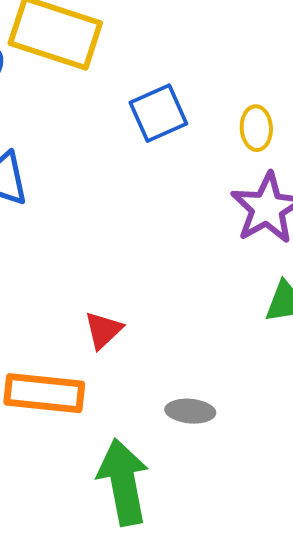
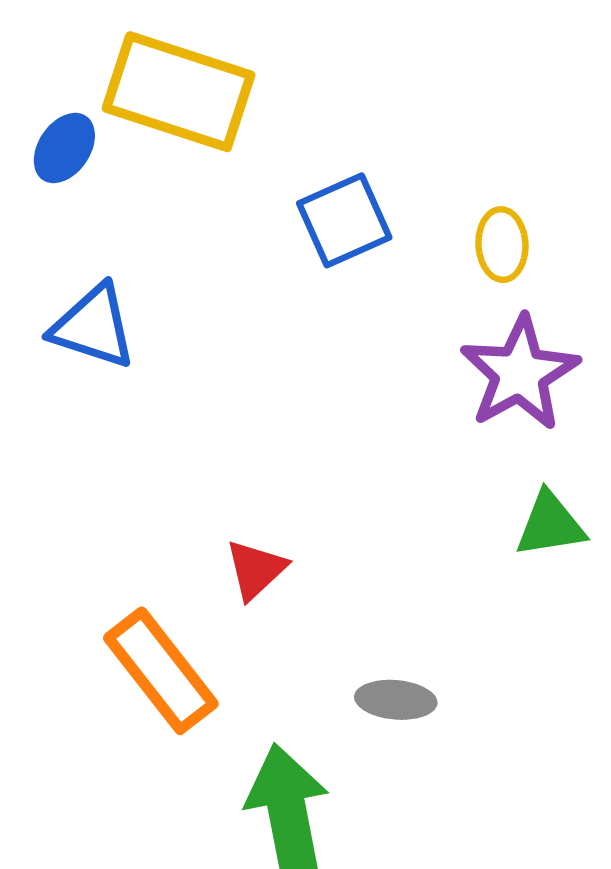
orange rectangle: (44, 393) -> (161, 671), turned 46

